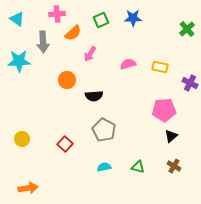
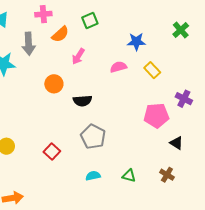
blue star: (133, 18) -> (136, 42), moved
yellow rectangle: (160, 67) -> (152, 70), turned 35
purple cross: (190, 83) -> (184, 99), moved
black triangle: (171, 136) -> (176, 143), moved, turned -48

